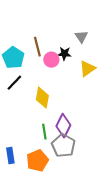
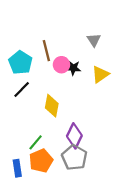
black star: (64, 54) -> (73, 68), moved
green line: (44, 132) -> (36, 142), moved, turned 49
orange pentagon: (37, 161) -> (41, 161), moved

